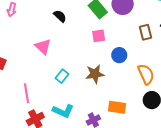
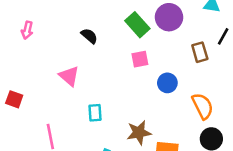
brown star: (95, 74) -> (139, 133), moved
cyan rectangle: (62, 76) -> (95, 113), turned -40

